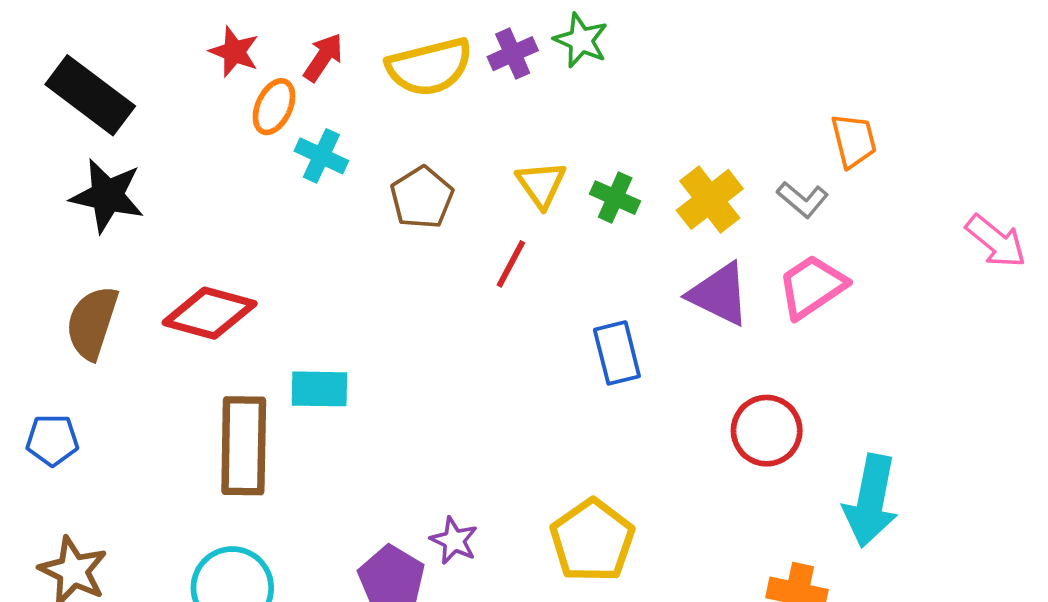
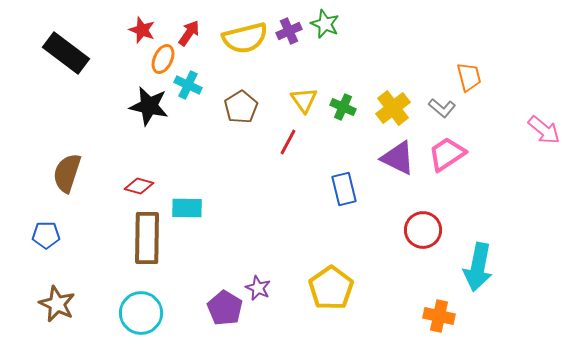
black star: (107, 196) -> (149, 106), moved
red diamond: (210, 313) -> (139, 186), moved, size x0.6

